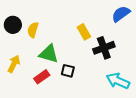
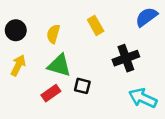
yellow semicircle: (33, 30) -> (53, 34), moved
yellow rectangle: (84, 32) -> (96, 25), moved
yellow arrow: (14, 64) -> (18, 65), moved

